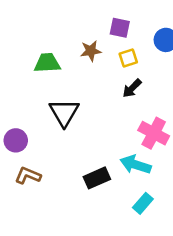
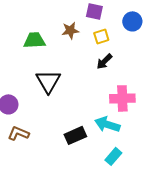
pink cross: (154, 133) -> (122, 98), turned -30

